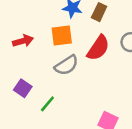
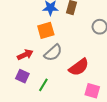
red arrow: (23, 41) -> (25, 55), moved
red semicircle: (98, 48) -> (79, 67), moved, turned 30

